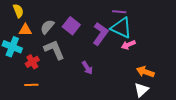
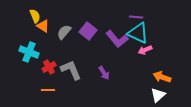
orange triangle: (25, 30) -> (43, 26), moved, turned 32
purple L-shape: (100, 34) -> (117, 39), turned 105
gray L-shape: (54, 50) -> (71, 70), moved

